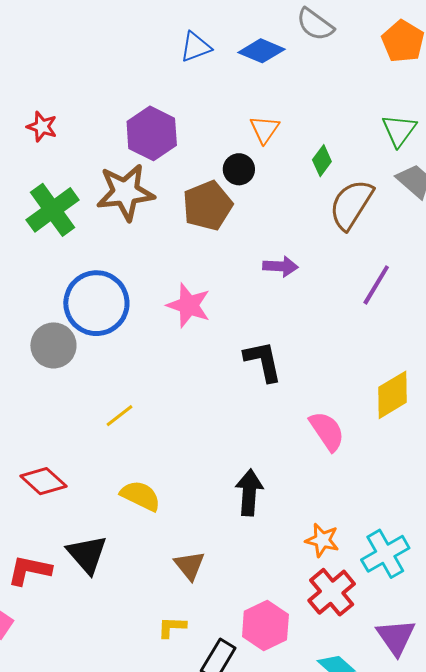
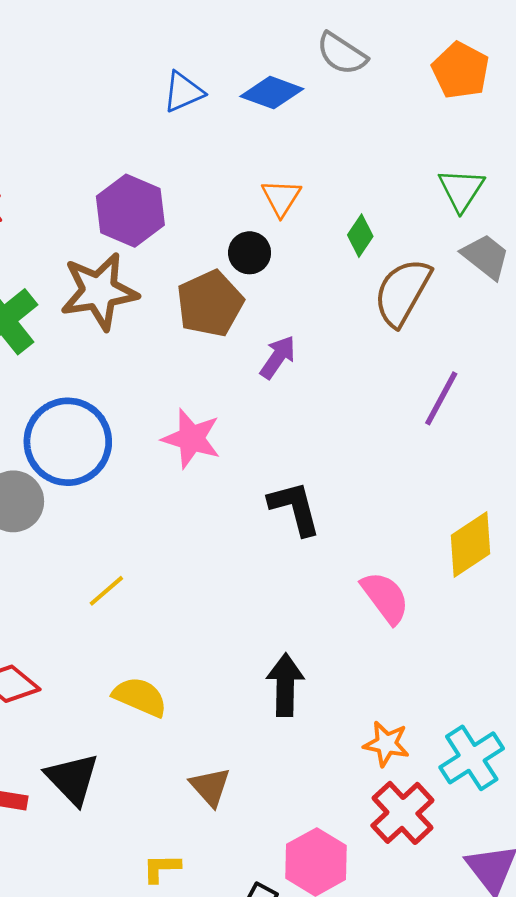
purple arrow: (280, 266) -> (278, 357), moved, turned -56
yellow L-shape: (172, 627) -> (161, 868), moved

